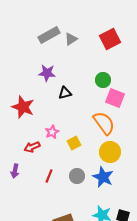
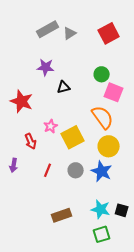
yellow square: (74, 143) -> (73, 137), size x1.6
red arrow: (32, 147) -> (31, 141), turned -91

